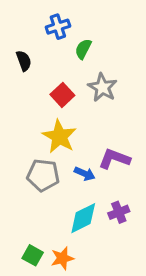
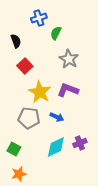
red square: (62, 95) -> (25, 66), moved
purple L-shape: (114, 159) -> (68, 90), moved
green square: (33, 255) -> (14, 149), moved
orange star: (62, 258) -> (19, 174), moved

